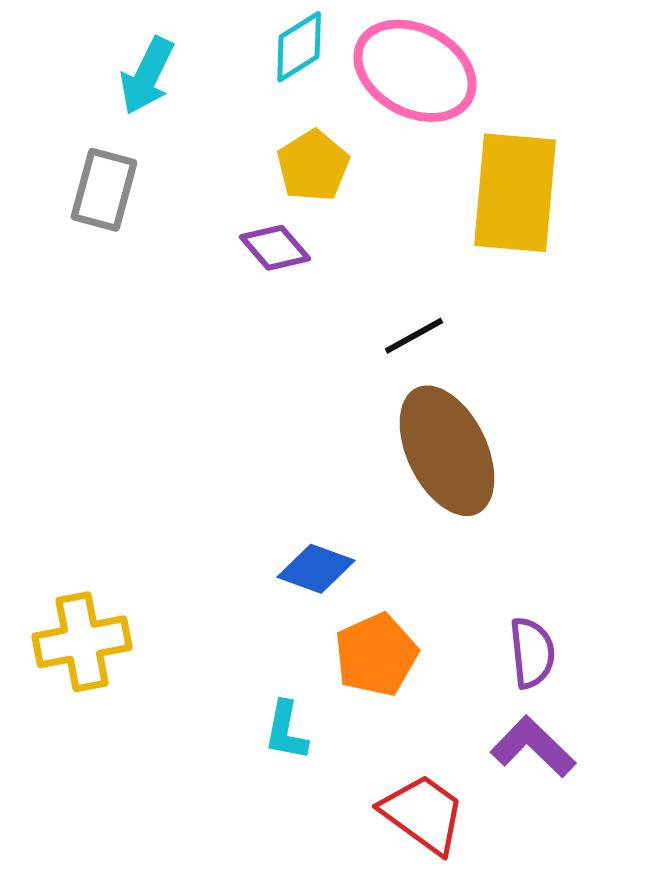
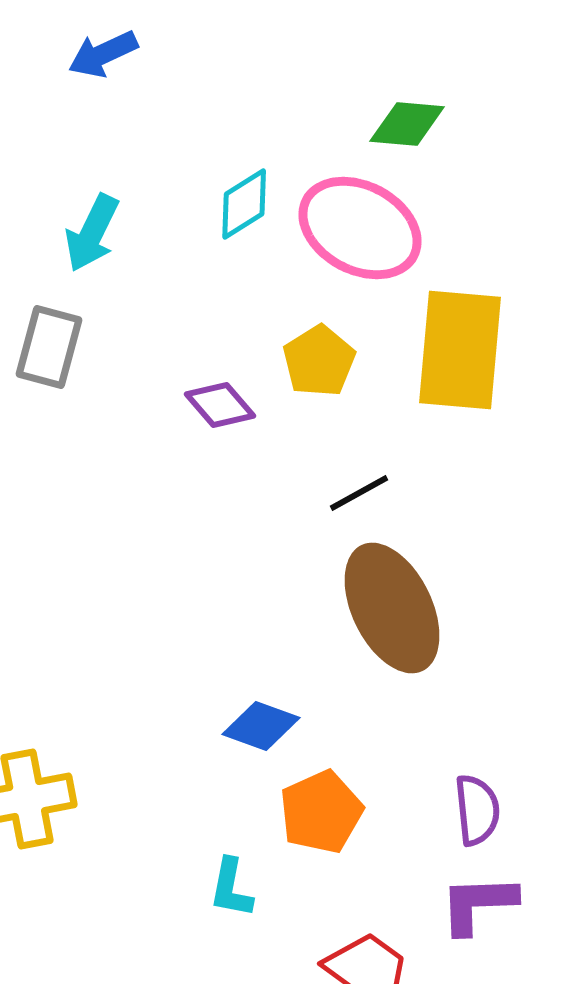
yellow pentagon: (313, 166) -> (319, 361), moved
purple L-shape: (533, 747) -> (478, 904), turned -46

